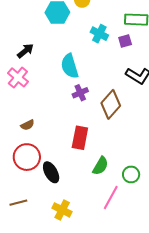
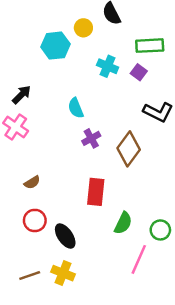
purple square: (125, 41) -> (139, 72), turned -32
cyan semicircle: (70, 66) -> (76, 108), size x0.7
red circle: (27, 157) -> (35, 220), size x0.7
yellow cross: (62, 210) -> (63, 273), moved

